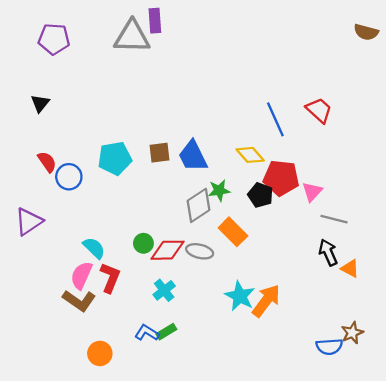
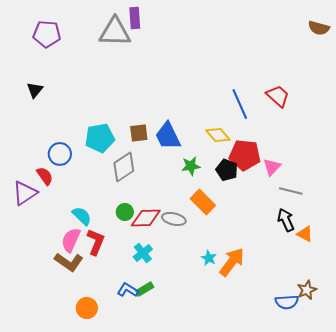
red semicircle: (47, 162) -> (45, 176), moved
gray diamond: (199, 205) -> (124, 167), moved
cyan star: (240, 296) -> (209, 258), size x0.6

